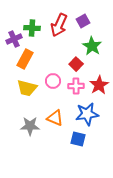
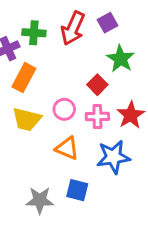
orange triangle: (55, 118) -> (67, 148), moved
gray star: (30, 126) -> (40, 200), moved
blue square: (78, 139) -> (77, 190), moved

